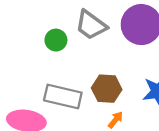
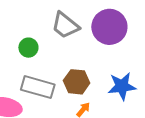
green circle: (56, 40) -> (28, 48), moved

